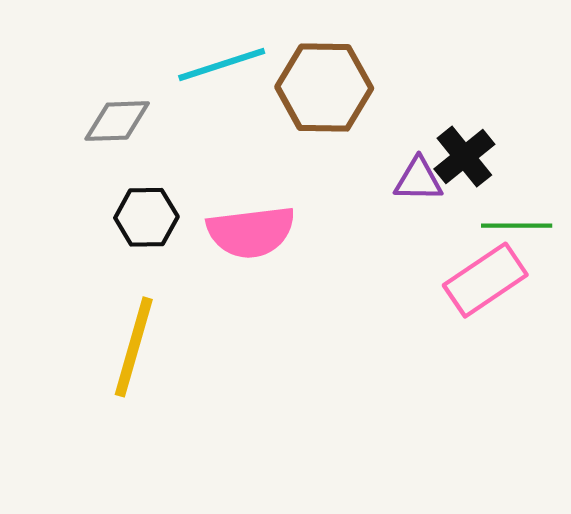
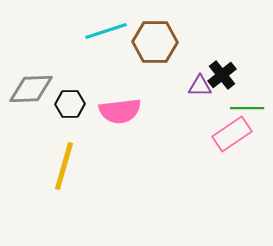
gray diamond: (117, 121) -> (31, 89), moved, size x1.4

